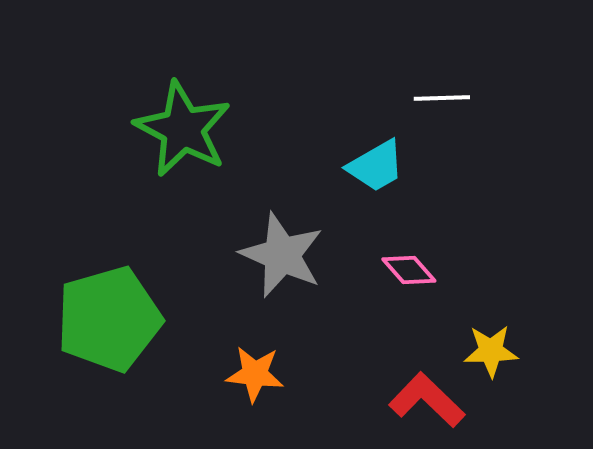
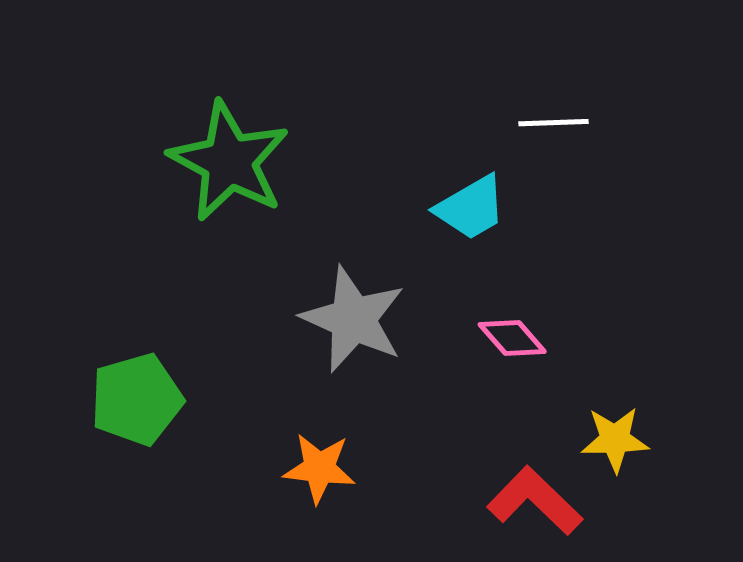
green pentagon: (109, 319) -> (137, 399), size x0.7

